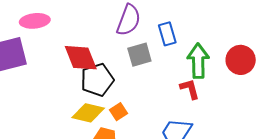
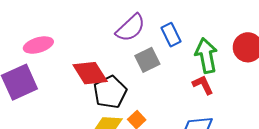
purple semicircle: (129, 20) -> (131, 28), turned 36

